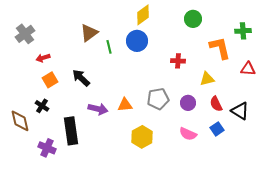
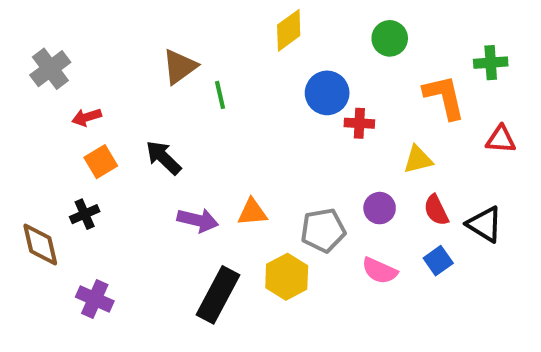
blue circle: (137, 41) -> (327, 93), moved
gray pentagon: (158, 99) -> (323, 230), moved
black cross: (42, 106) -> (85, 214), turned 32
black rectangle: (71, 131) -> (218, 295), moved, turned 36

